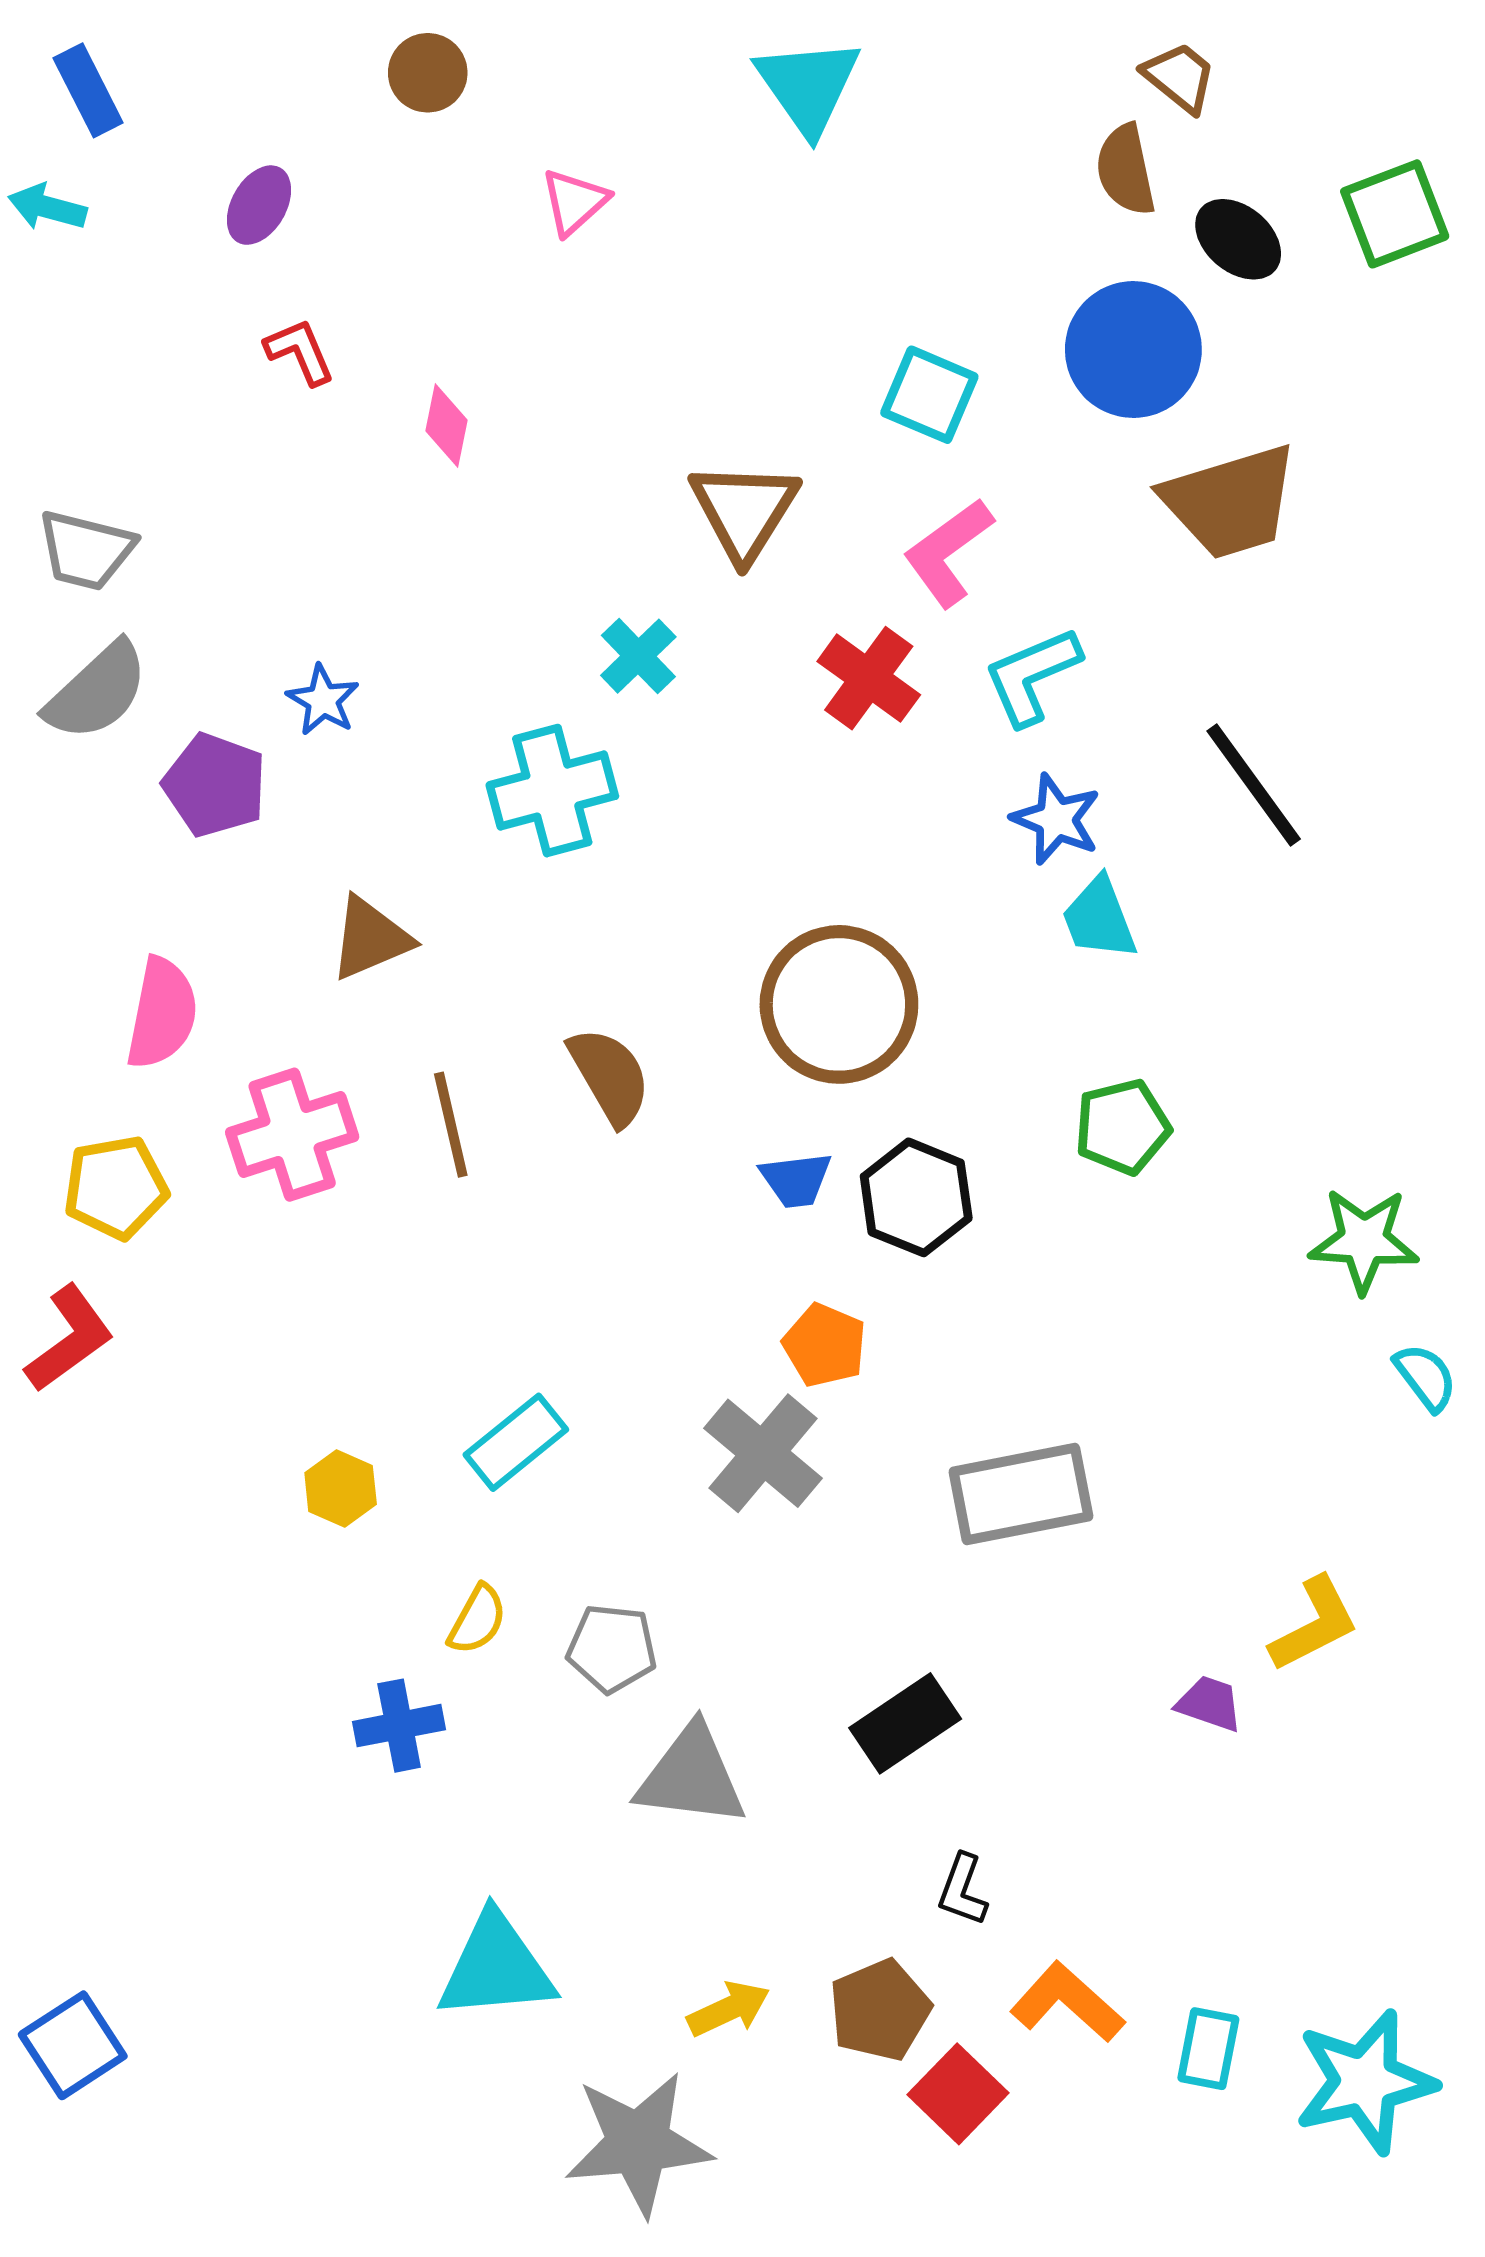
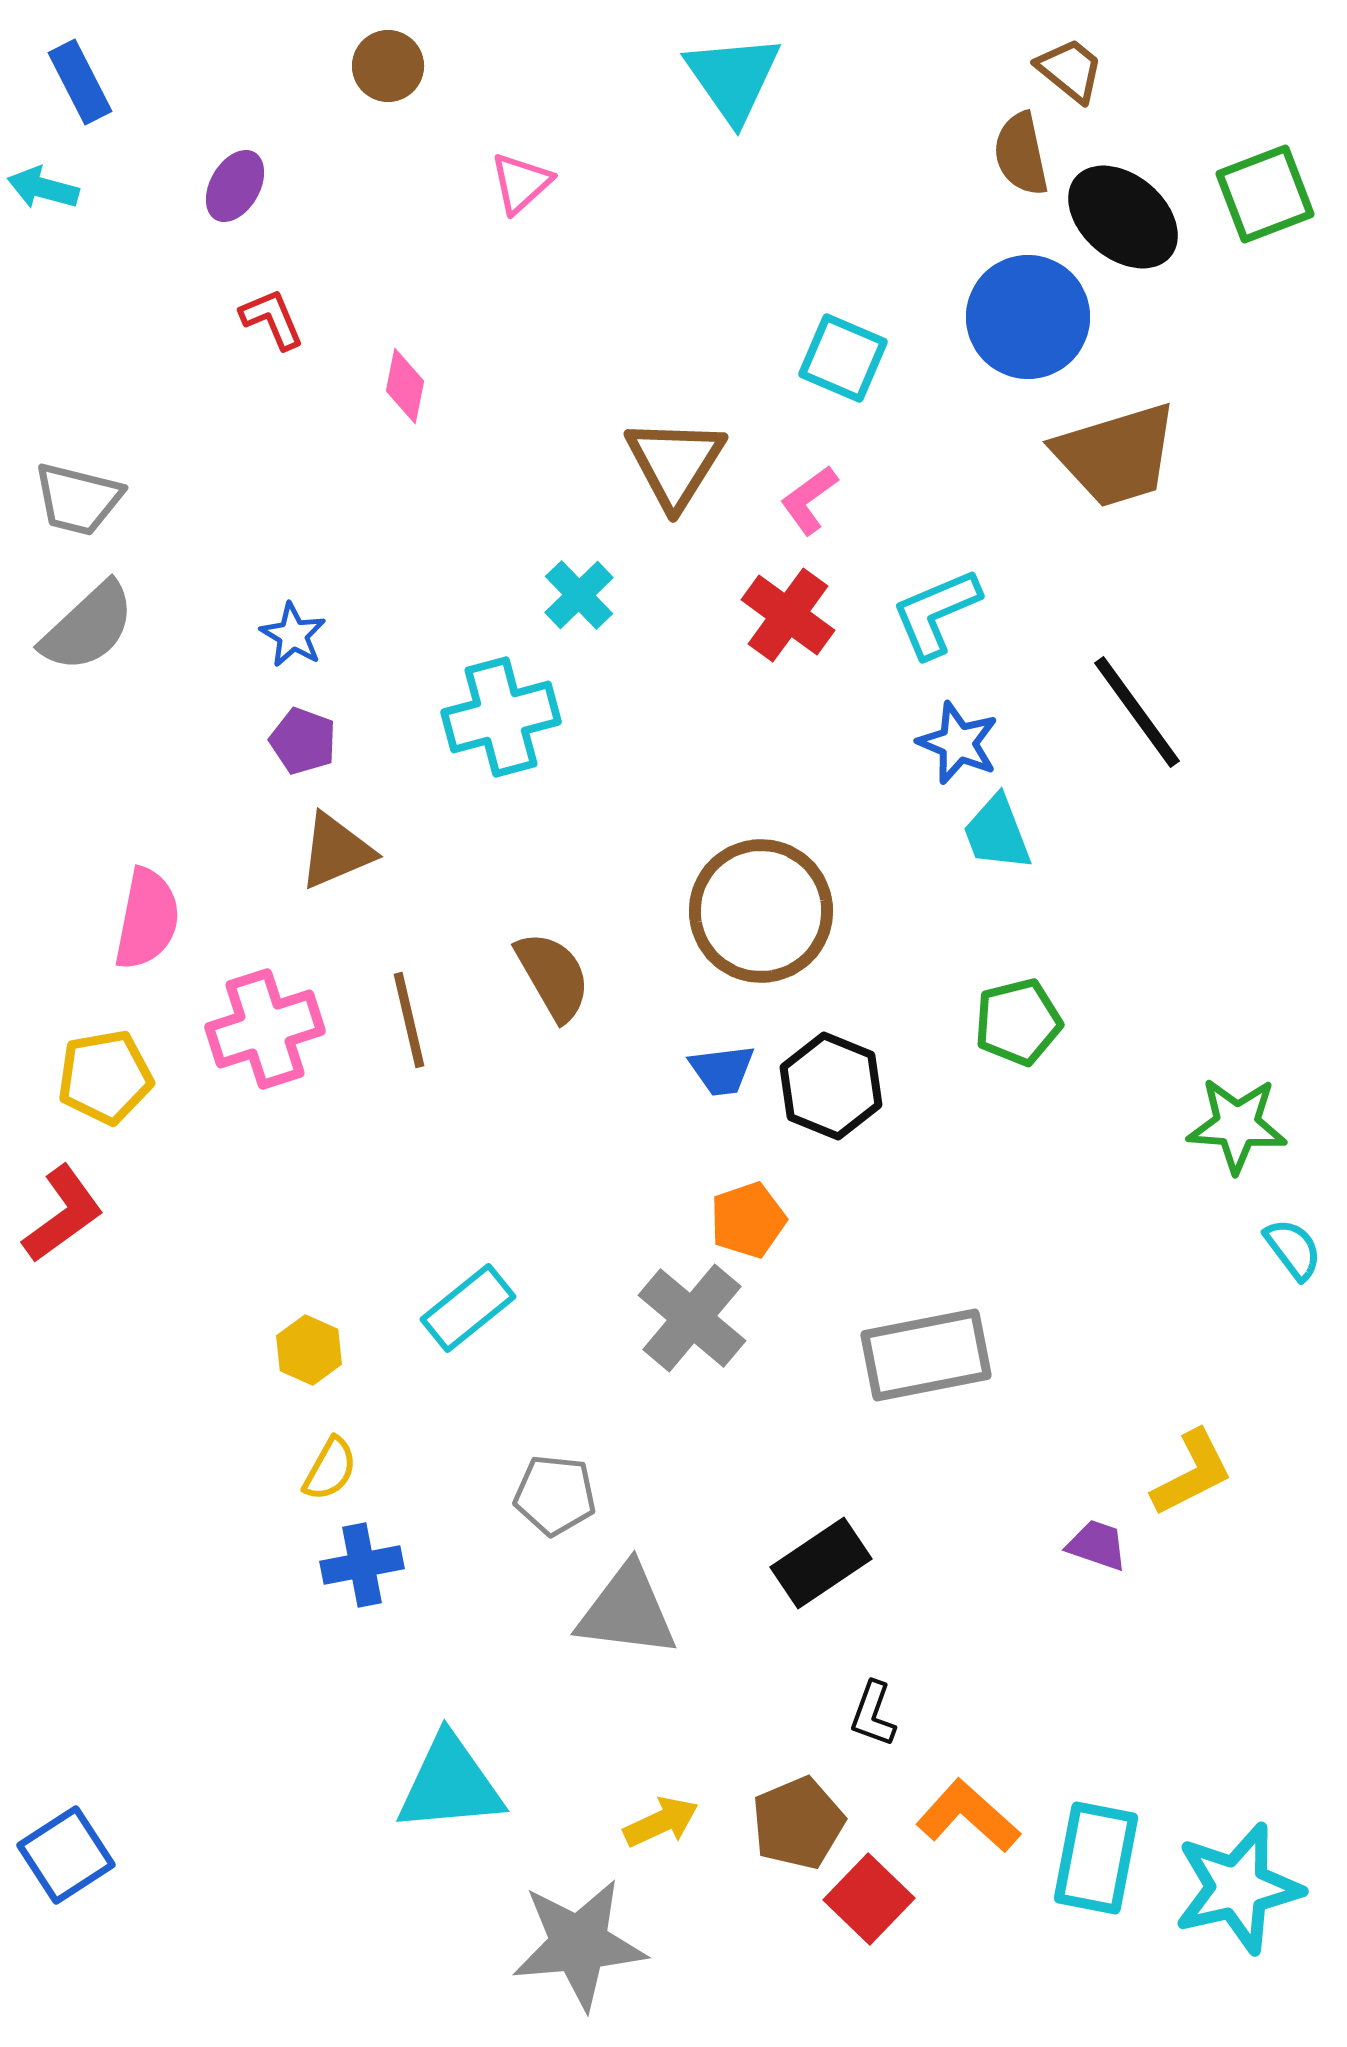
black ellipse: (1238, 239) -> (1123, 217), size x1.4
pink L-shape: (948, 552) -> (809, 500), moved, size x0.7
purple pentagon: (215, 785) -> (303, 741), moved, size x0.7
orange pentagon: (825, 1345) -> (748, 1220), turned 30
yellow semicircle: (477, 1620) -> (330, 1469), moved
cyan rectangle: (1208, 2049) -> (1096, 1858), size x1.5

